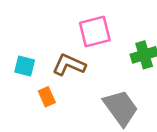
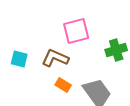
orange rectangle: (47, 97) -> (63, 85), moved, turned -35

